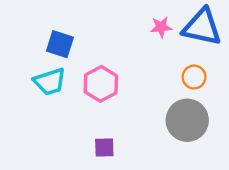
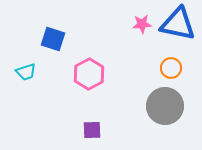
cyan trapezoid: (50, 82) -> (26, 72), moved, size x0.7

